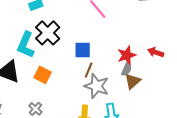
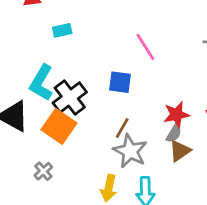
black cross: (48, 33) -> (70, 97), moved
blue square: (83, 50) -> (120, 82), moved
orange square: (43, 75) -> (59, 126), size x1.4

